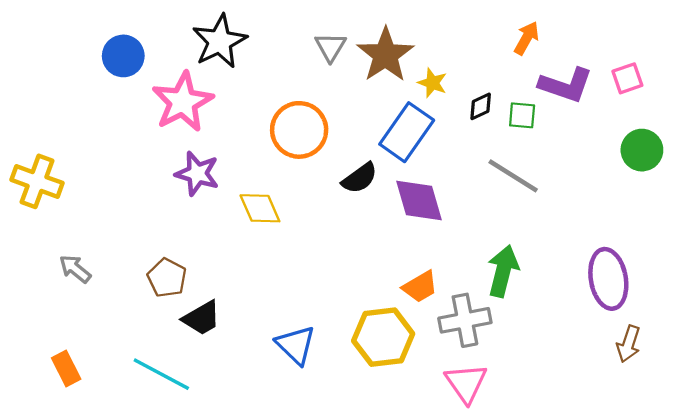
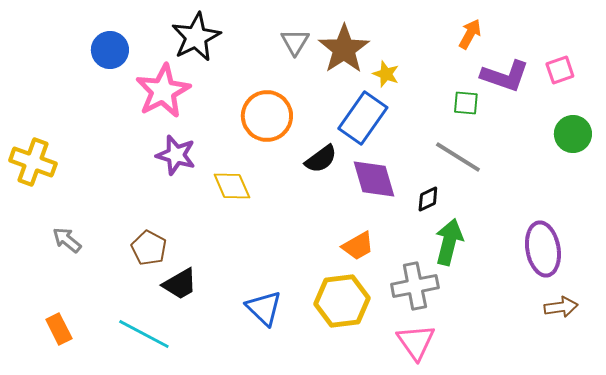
black diamond: (481, 106) -> (428, 199), moved
orange trapezoid: (420, 287) -> (358, 246), moved
brown arrow: (628, 344) -> (561, 307), turned -116

